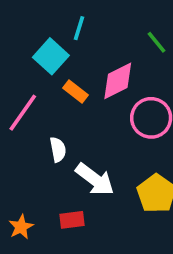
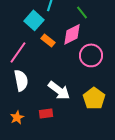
green line: (156, 42) -> (82, 12), moved
white semicircle: (58, 150) -> (21, 80), moved, size x1.5

